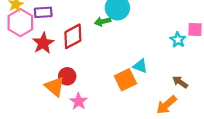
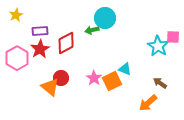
purple rectangle: (43, 12) -> (40, 31), moved
pink hexagon: (20, 23) -> (17, 58), moved
cyan star: (178, 40) -> (158, 46), size x1.5
pink star: (79, 101) -> (94, 78), moved

